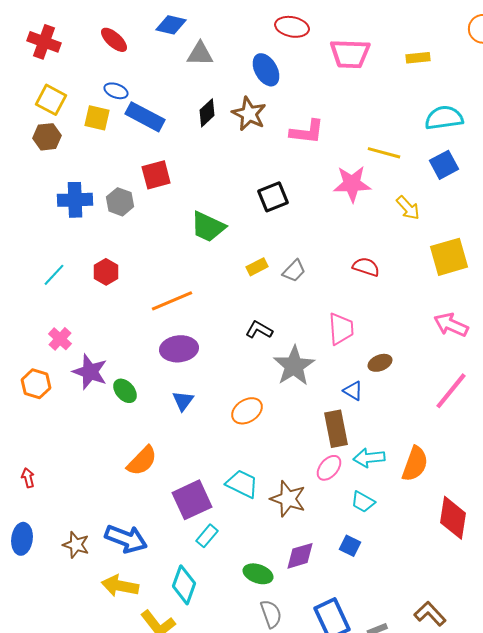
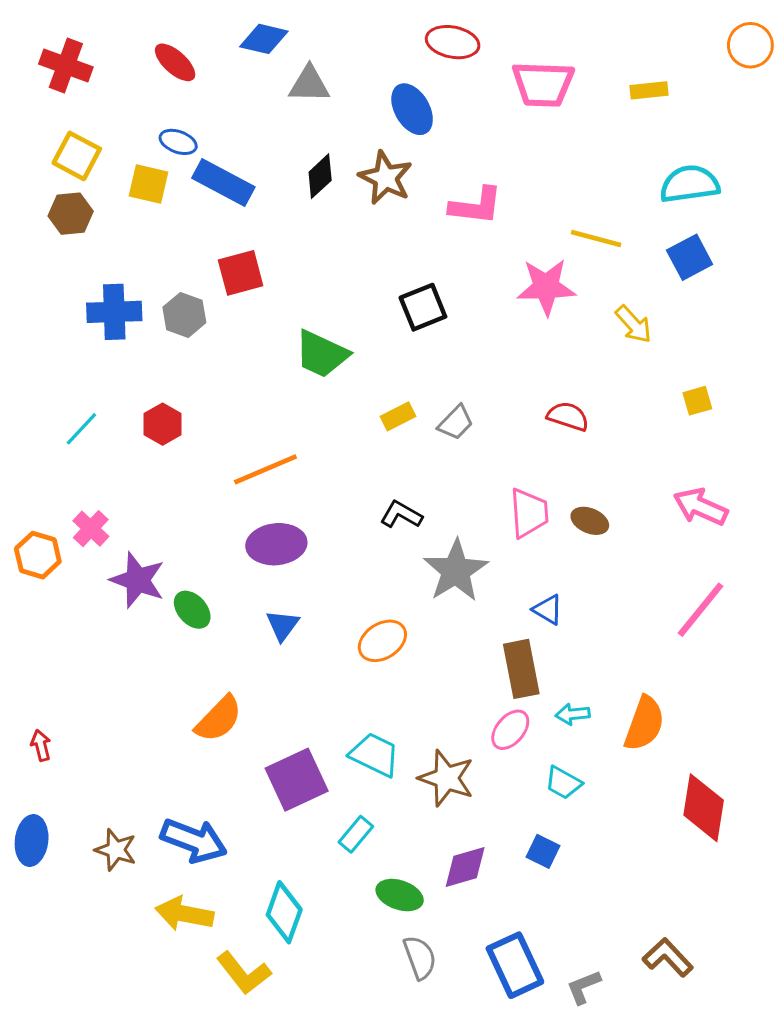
yellow square: (449, 257) -> (697, 401), size x0.5
brown ellipse: (380, 363) -> (590, 521), moved, turned 45
orange hexagon: (36, 384) -> (38, 555), moved
cyan arrow: (369, 458) -> (573, 714), size x0.7
cyan rectangle: (207, 536) -> (356, 834), moved

